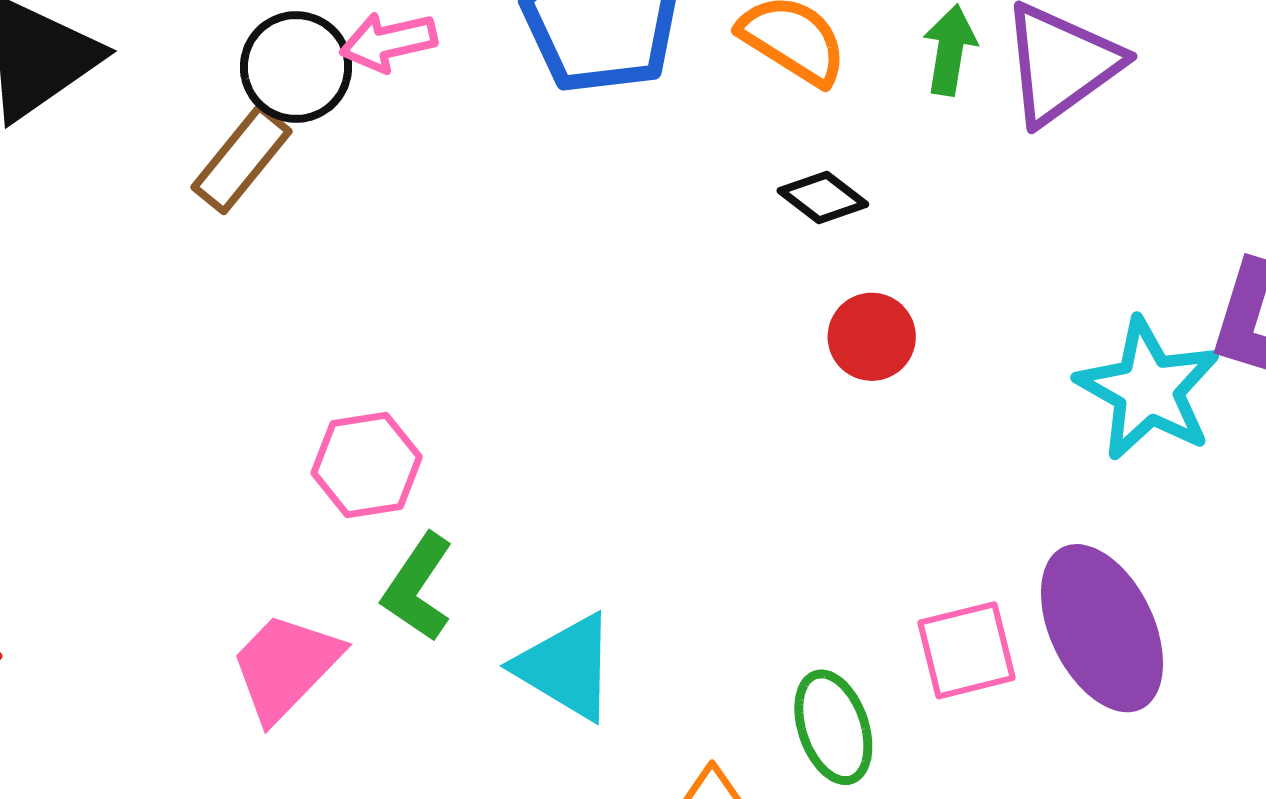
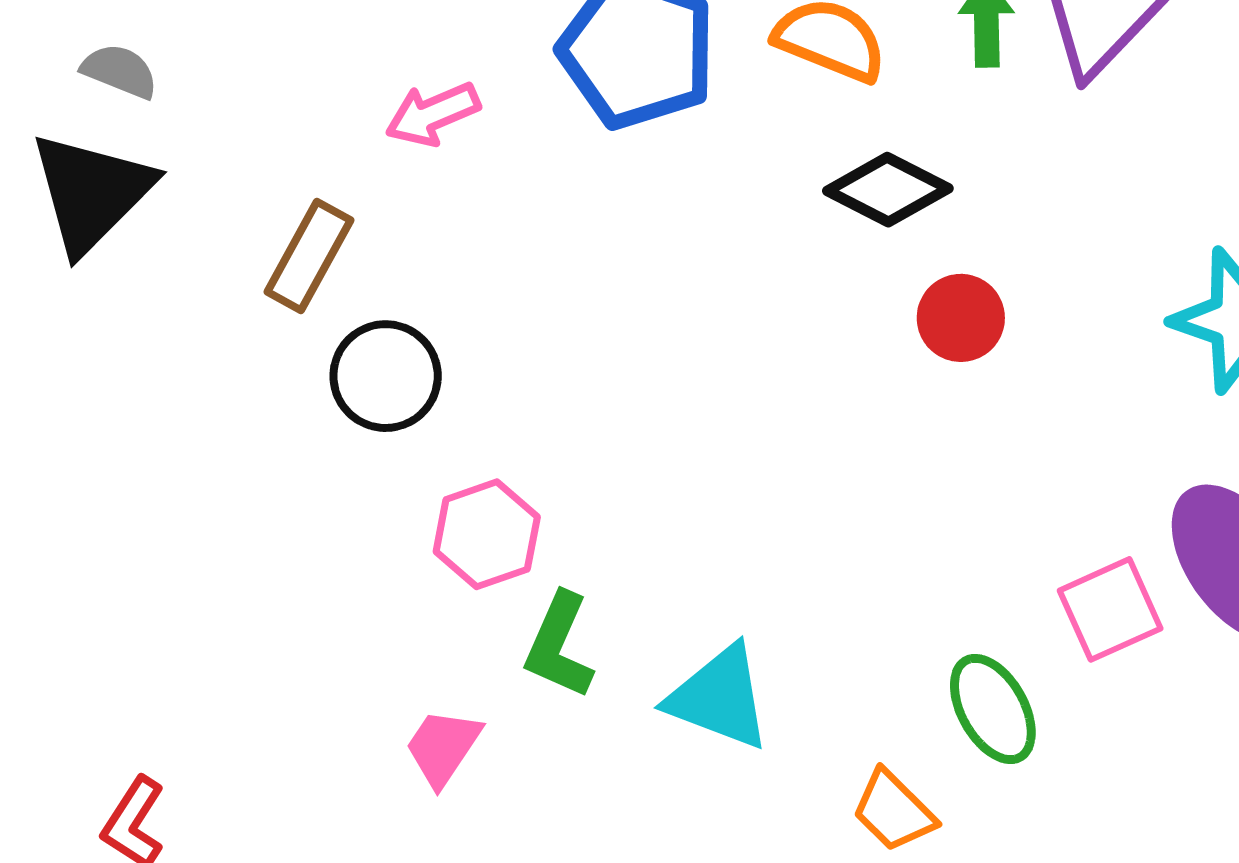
black circle: (296, 67) -> (386, 376), moved
black diamond: (823, 198) -> (888, 190), size x1.4
pink trapezoid: (285, 666) -> (443, 747), size x0.7

